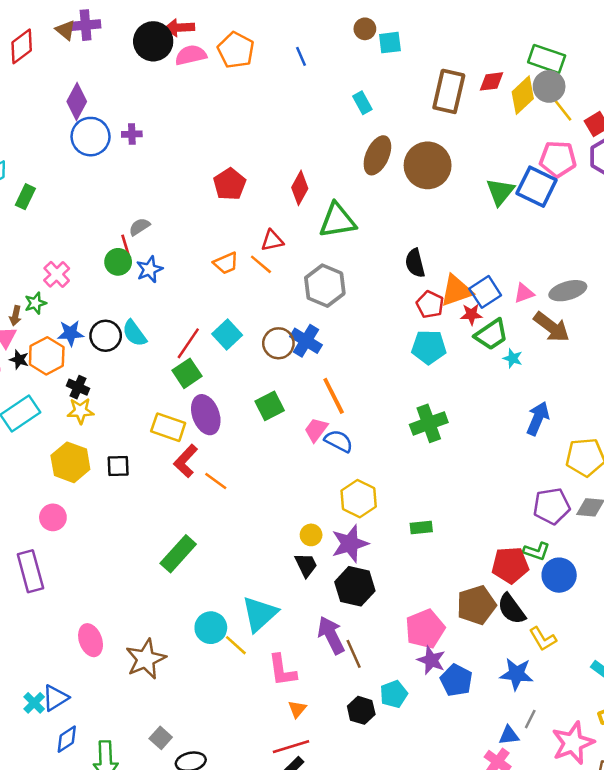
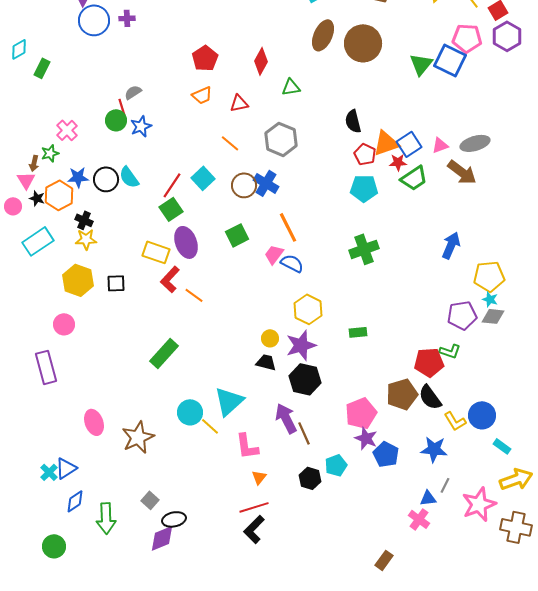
green triangle: (337, 220) -> (291, 87), size x0.6
orange trapezoid: (226, 263) -> (202, 95), moved
orange line: (261, 264) -> (230, 143), moved
cyan star: (513, 358) -> (490, 299), moved
black trapezoid: (306, 565) -> (266, 362), turned -50
blue circle: (559, 575) -> (482, 415), moved

